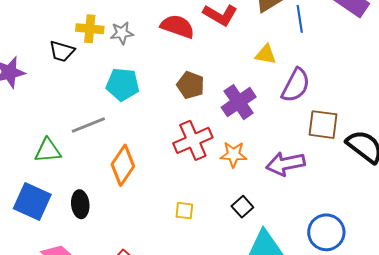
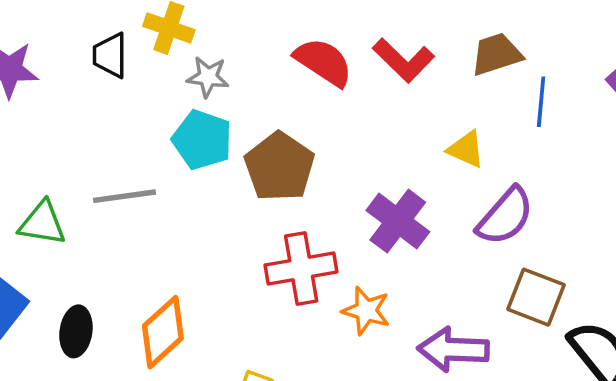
gray star: (122, 33) -> (208, 77), moved
black trapezoid: (62, 51) -> (110, 55), turned 60
brown pentagon: (190, 85) -> (279, 167), moved, size x1.4
purple cross: (239, 102) -> (398, 221), turned -32
orange diamond: (123, 165) -> (163, 332), moved

